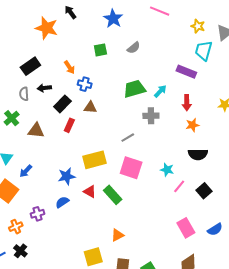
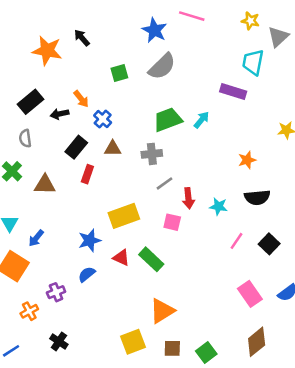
black arrow: (70, 12) -> (82, 38), moved
blue star: (113, 19) -> (154, 30), moved
yellow star: (198, 26) -> (250, 21), moved
gray semicircle: (134, 48) -> (162, 66), size x1.6
blue cross: (85, 84) -> (103, 119), turned 32
black arrow: (44, 88) -> (60, 114), moved
red arrow: (187, 103) -> (188, 198), moved
gray cross: (151, 116) -> (152, 154), moved
pink square: (131, 168) -> (172, 222), size x0.6
cyan star: (167, 170) -> (219, 206), moved
orange triangle: (117, 235) -> (162, 311), size x1.5
black cross: (20, 251) -> (59, 341), moved

